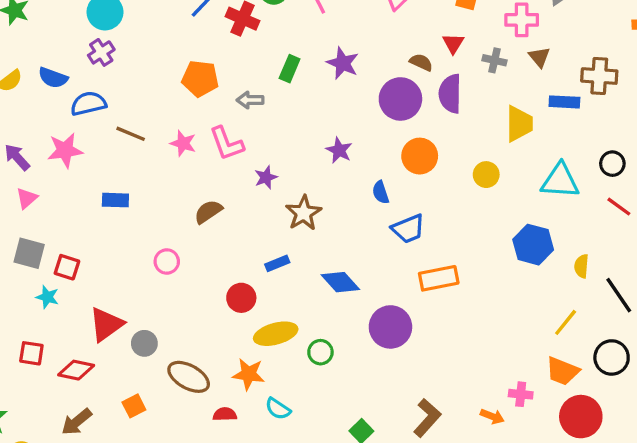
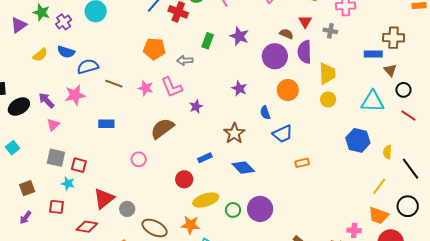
purple cross: (101, 52) -> (64, 22), moved
brown triangle: (539, 57) -> (390, 70), moved
yellow trapezoid: (519, 124) -> (327, 73), moved
brown semicircle: (208, 212) -> (162, 128), size x1.4
brown star: (304, 213) -> (234, 133), moved
orange rectangle: (439, 278) -> (302, 163), size x0.6
purple circle: (390, 327) -> (260, 209), moved
red square: (31, 353) -> (57, 207), moved

